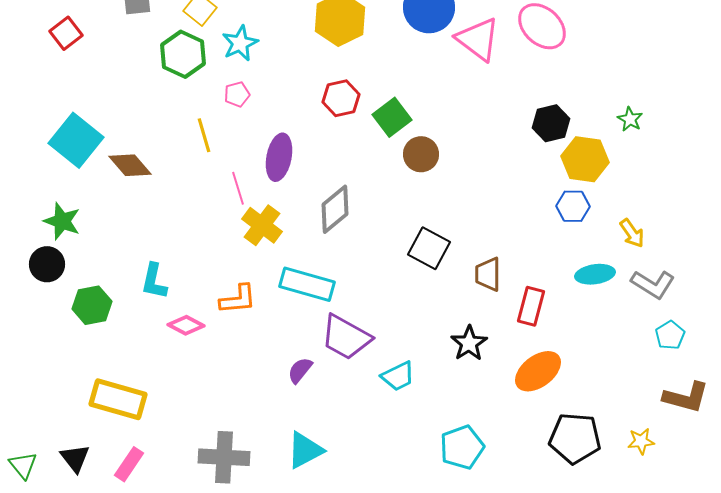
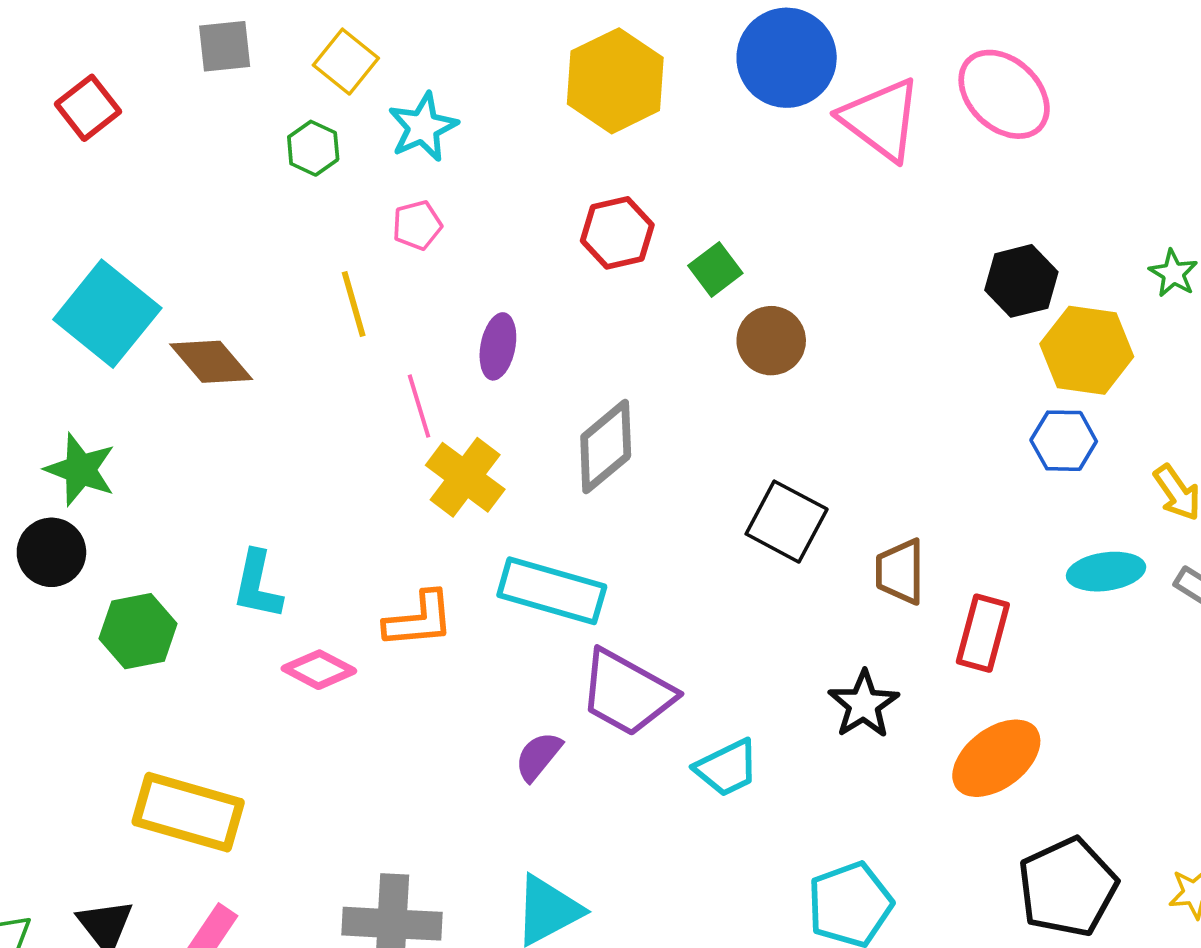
green hexagon: (183, 54) -> (313, 148), size x0.6
green square: (392, 117) -> (715, 269), size x0.7
purple ellipse: (279, 157) -> (498, 346), size x0.7
black pentagon: (575, 438) -> (1068, 887), turned -30

